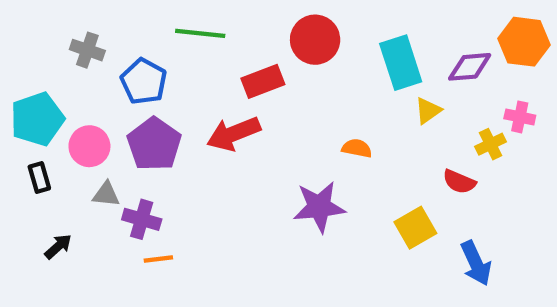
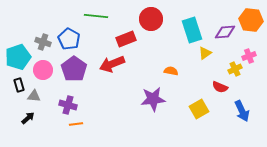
gray cross: (87, 50) -> (43, 42), moved
pink cross: (520, 117) -> (249, 56), turned -32
gray triangle: (106, 194) -> (34, 96), moved
blue arrow: (476, 263) -> (242, 111), moved

